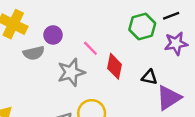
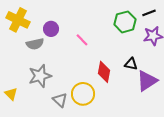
red diamond: (115, 66) -> (104, 72), moved
gray star: (71, 72) -> (40, 76), moved

